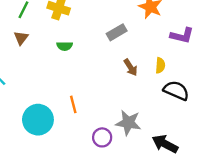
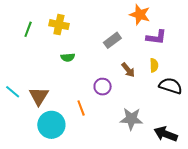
purple L-shape: (182, 36) -> (156, 37), moved
brown triangle: (21, 38) -> (39, 96), moved, size x1.5
purple circle: (102, 137) -> (103, 87), moved

